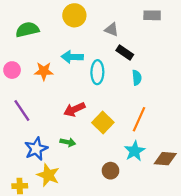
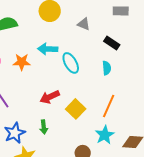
black rectangle: (125, 53) -> (112, 43), moved
cyan ellipse: (97, 72) -> (71, 63), turned -30
green arrow: (68, 142) -> (44, 127), turned 72

